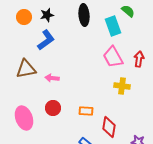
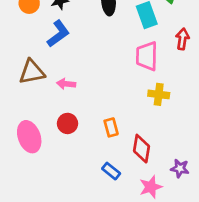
pink trapezoid: (113, 57) -> (147, 56), turned 30
red arrow: (139, 59) -> (182, 39), moved
orange rectangle: (86, 111) -> (111, 127), turned 72

